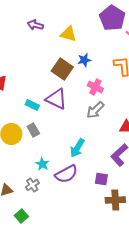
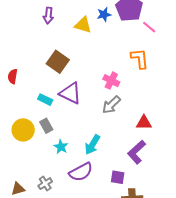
purple arrow: (35, 25) -> (48, 16), turned -98
blue star: (84, 60) -> (104, 14), moved
brown square: (62, 69) -> (58, 62), moved
cyan star: (42, 164) -> (61, 147), moved

